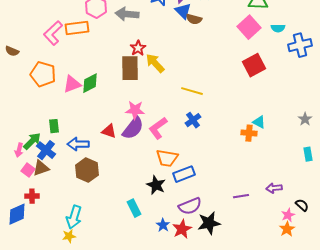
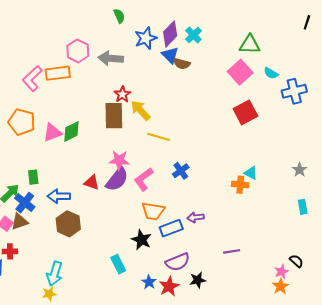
cyan semicircle: (278, 28) -> (271, 73), turned 32
yellow line: (192, 91) -> (158, 137), moved
purple arrow: (274, 188) -> (196, 217), moved
black star: (209, 223) -> (198, 280), size x0.7

